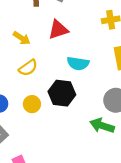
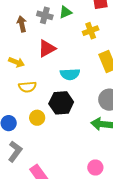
yellow semicircle: (28, 68) -> (27, 87), turned 42

